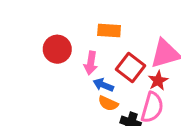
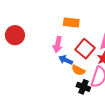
red circle: (57, 49) -> (15, 35), moved
orange semicircle: (108, 103) -> (78, 70), moved

